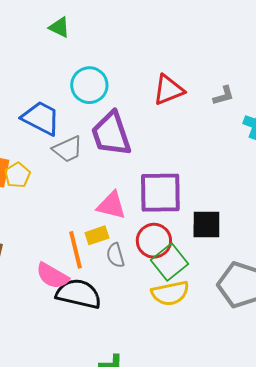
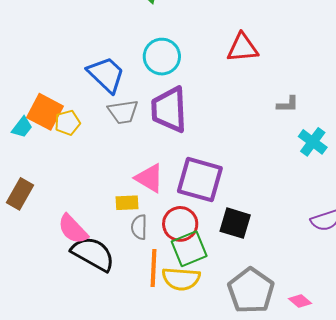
red triangle: (168, 90) -> (242, 48), moved
orange line: (75, 250) -> (153, 268), moved

